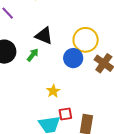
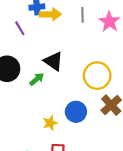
blue circle: (73, 58) -> (76, 112), moved

